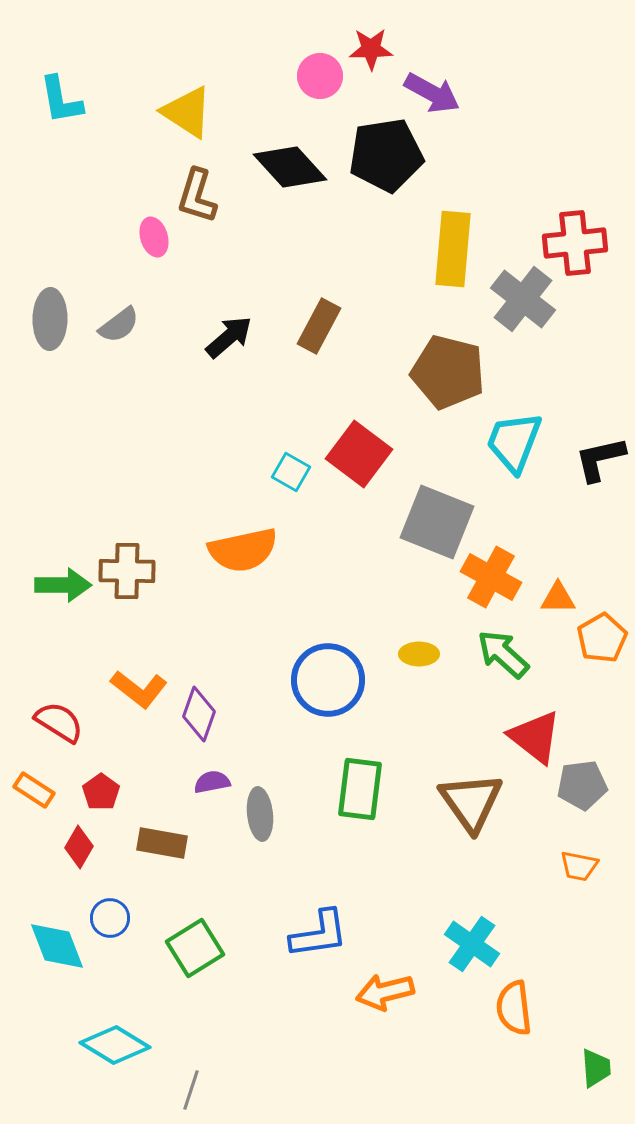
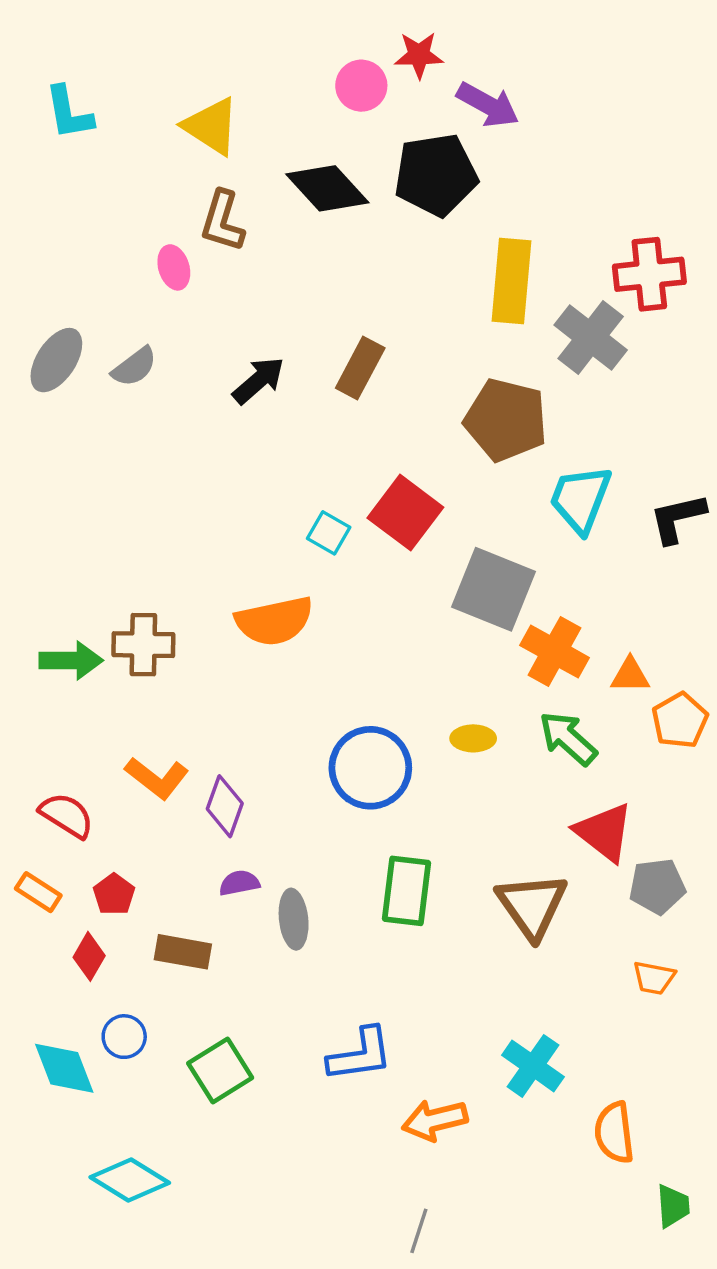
gray ellipse: (50, 319) -> (56, 360), turned 32
orange semicircle: (514, 1008) -> (614, 1133), moved
gray line: (191, 1090) -> (419, 1231), moved

